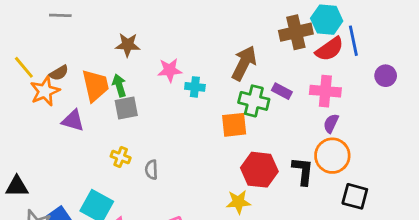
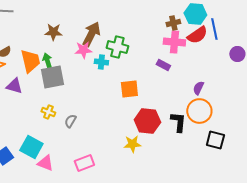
brown cross: (296, 32) -> (173, 23), size x0.6
brown arrow: (244, 63) -> (91, 34), moved
pink cross: (325, 91) -> (174, 42), moved
green cross: (254, 101) -> (117, 47), moved
gray square: (126, 108) -> (52, 77), size x1.4
gray semicircle: (151, 170) -> (70, 121), turned 32

